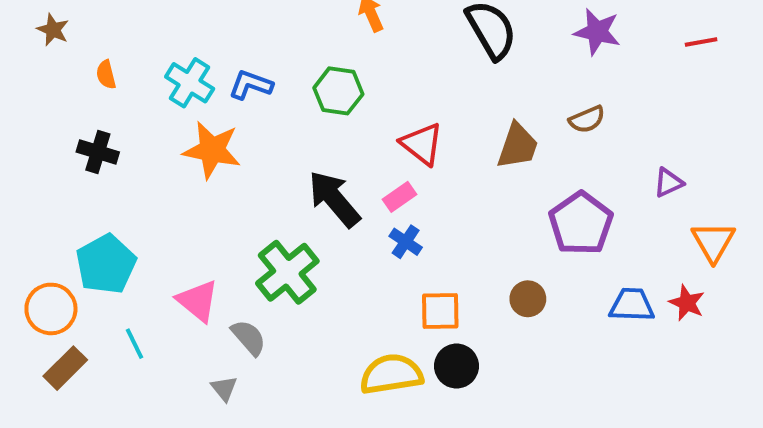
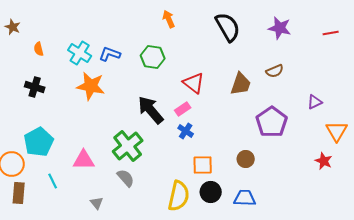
pink triangle: (198, 301) -> (84, 160), turned -40
blue trapezoid: (632, 305) -> (245, 198), moved
gray semicircle: (249, 338) -> (126, 178), moved
brown rectangle: (65, 368) -> (19, 193), turned -40
yellow semicircle: (391, 374) -> (179, 196), turned 112

